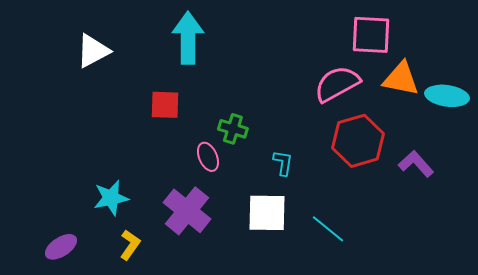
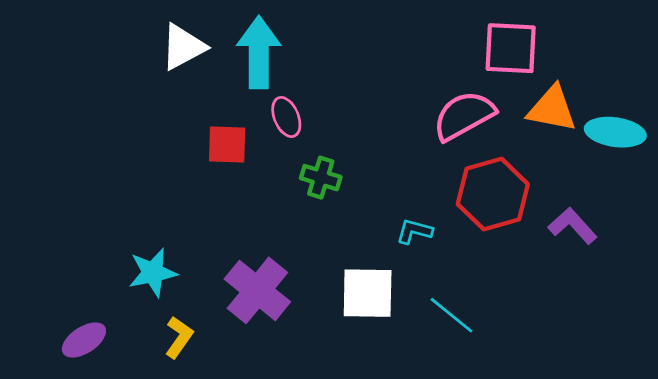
white triangle: (93, 51) -> (183, 47), moved
pink ellipse: (208, 157) -> (286, 117), moved
cyan L-shape: (283, 163) -> (414, 231), moved, turned -84

